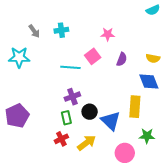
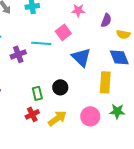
purple semicircle: (122, 59) -> (106, 20), moved
purple cross: (72, 97) -> (18, 54), moved
blue triangle: (111, 121) -> (81, 57), moved
pink circle: (125, 153) -> (90, 116), moved

